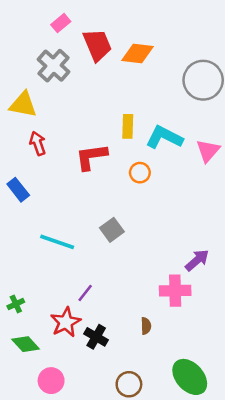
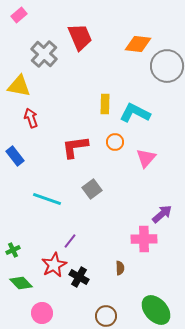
pink rectangle: (61, 23) -> (19, 15), moved
orange diamond: (137, 53) -> (138, 44), moved
pink triangle: (208, 151) -> (146, 158), moved
red L-shape: (91, 157) -> (75, 147), moved

